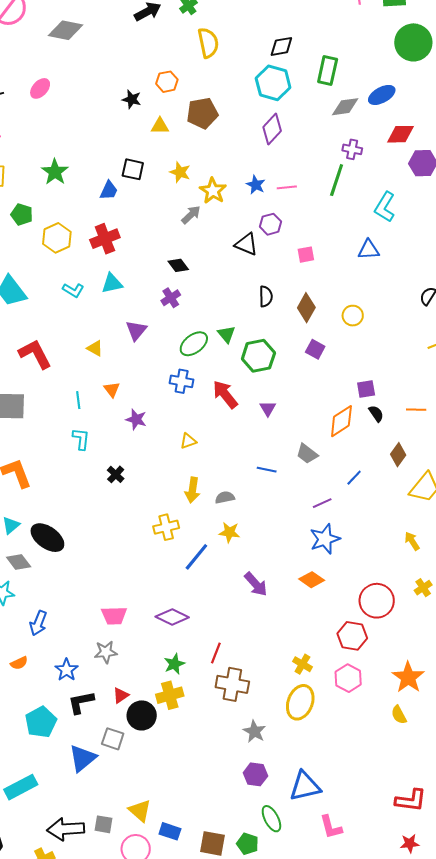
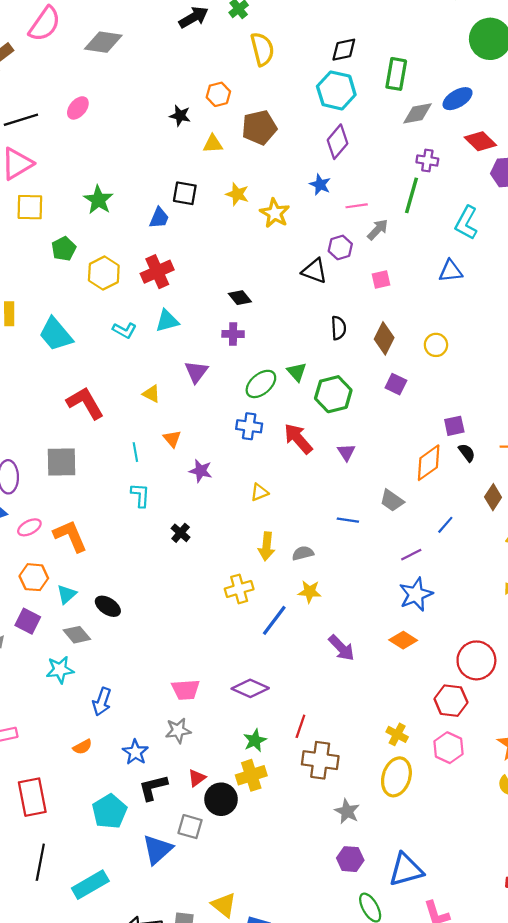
red diamond: (401, 134) -> (480, 141), turned 48
blue star: (256, 185) -> (320, 185), moved
green pentagon: (22, 214) -> (64, 249), turned 30
gray arrow: (191, 215) -> (378, 230), moved
purple cross: (171, 298) -> (233, 334), turned 36
black ellipse: (47, 538) -> (108, 606), size x0.7

